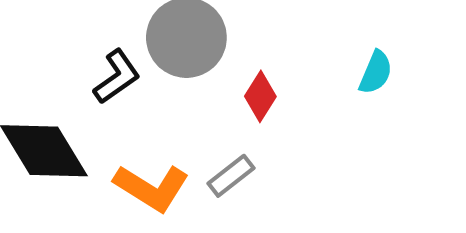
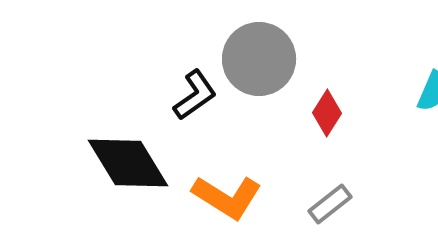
gray rectangle: (231, 176) -> (330, 204), moved

